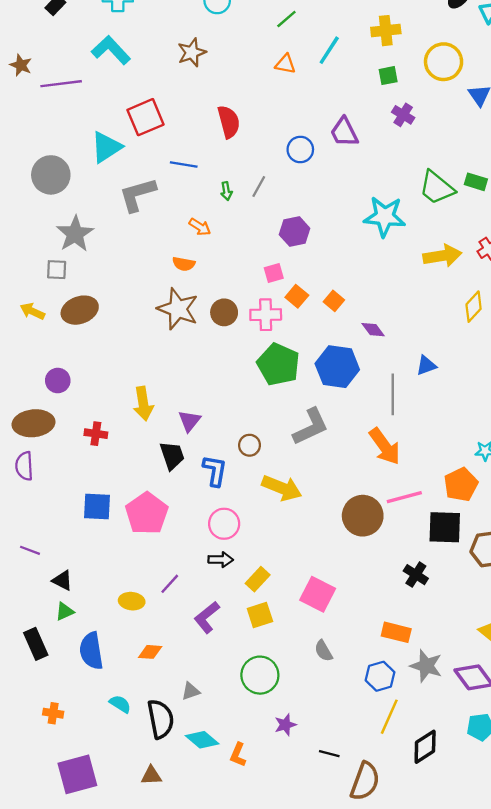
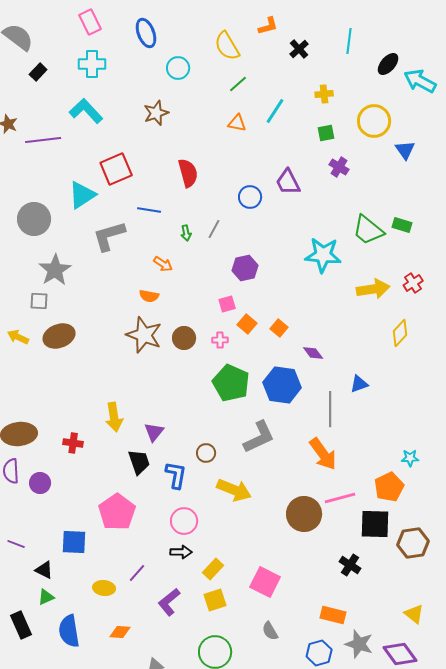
yellow cross: (386, 31) -> (324, 94), size x0.7
pink cross: (266, 315) -> (220, 340), size x0.6
purple circle: (58, 381) -> (40, 483), moved
blue square: (97, 506) -> (74, 542), moved

